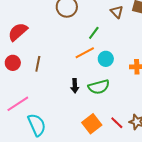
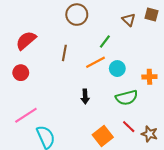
brown line: (38, 64) -> (64, 53), moved
green semicircle: (99, 87) -> (127, 98), moved
red line: (117, 123) -> (129, 127), moved

